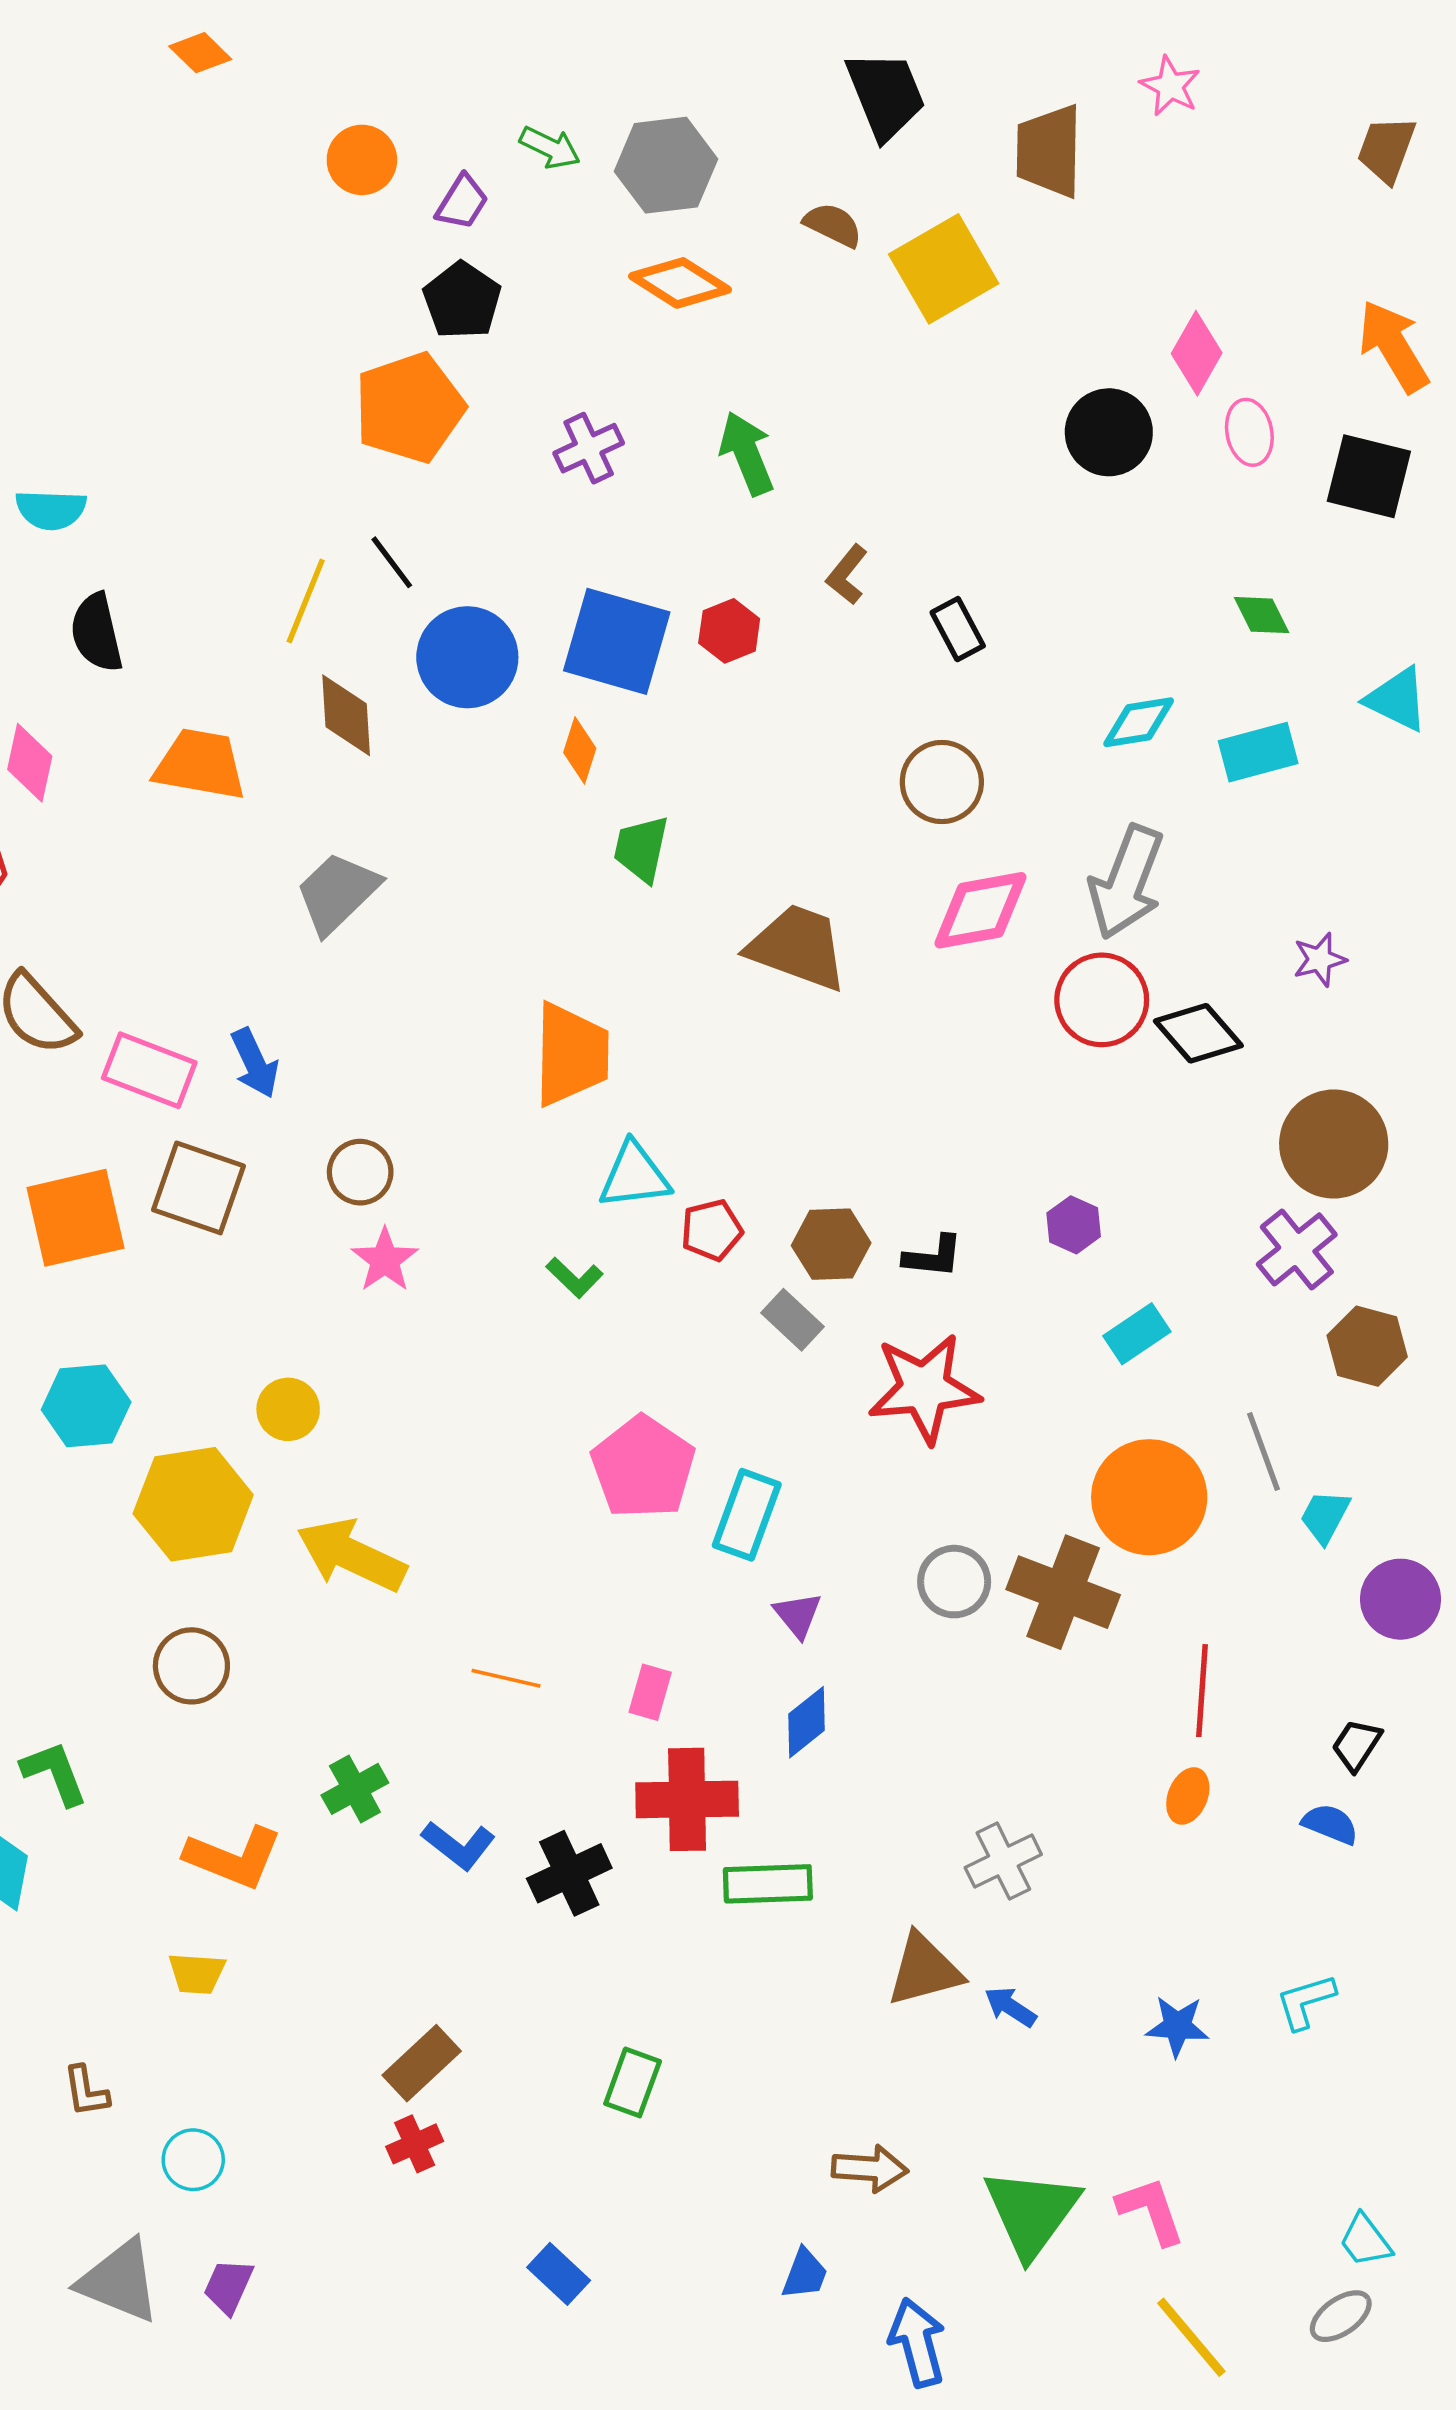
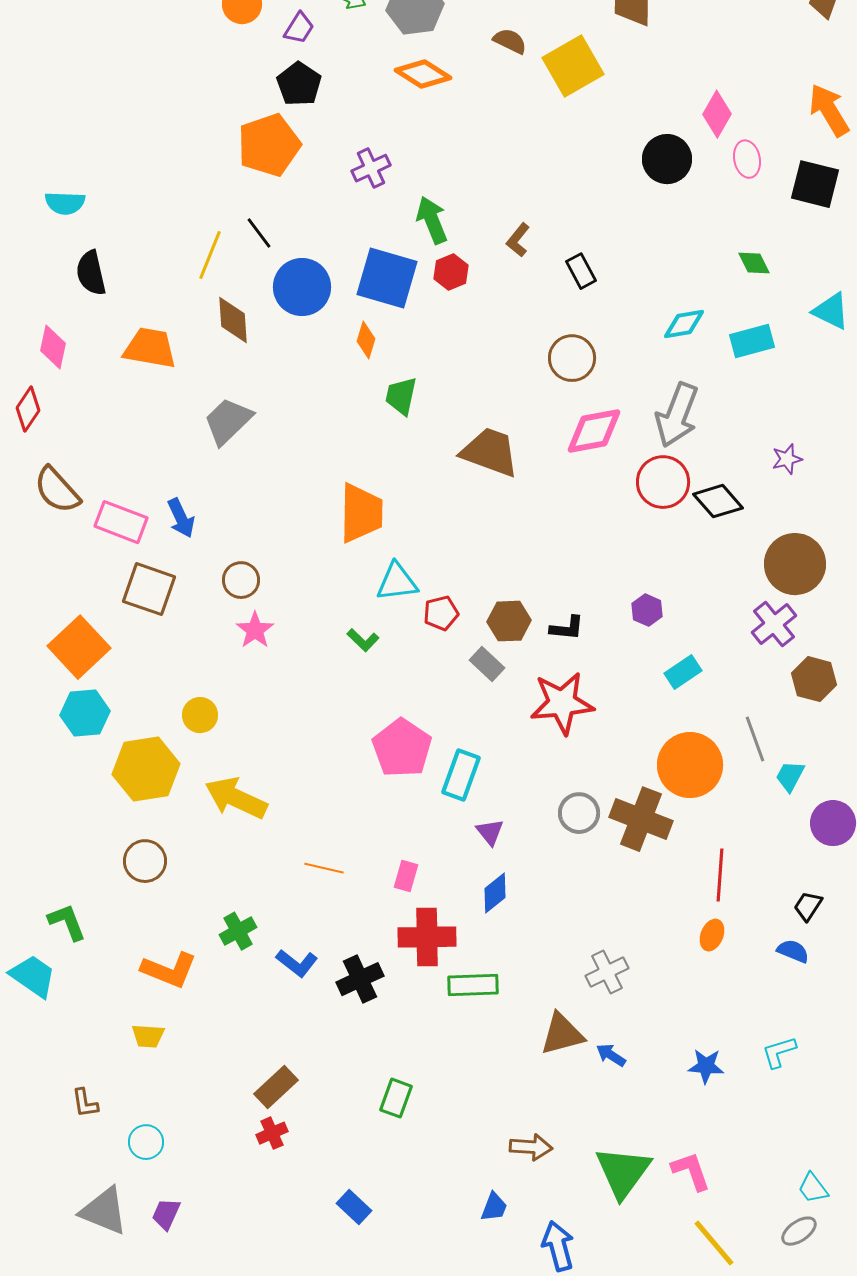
green arrow: (747, 453) -> (432, 220), moved
orange square: (75, 1218) -> (79, 647), moved, turned -30

